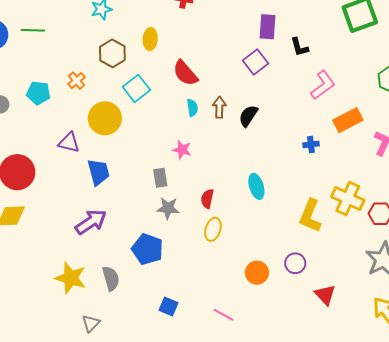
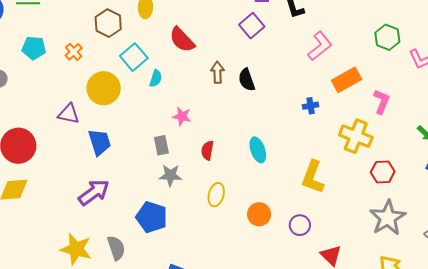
cyan pentagon: (38, 93) -> (34, 48), moved
cyan semicircle: (192, 108) -> (156, 78), moved, turned 30
black semicircle: (248, 116) -> (247, 80), turned -50
yellow cross: (348, 198) -> (356, 136), moved
red semicircle: (207, 199) -> (207, 150), moved
orange circle: (257, 273) -> (259, 214), moved

